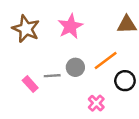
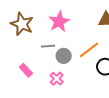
gray line: (52, 76) -> (48, 46), moved
pink cross: (96, 103) -> (57, 79), moved

